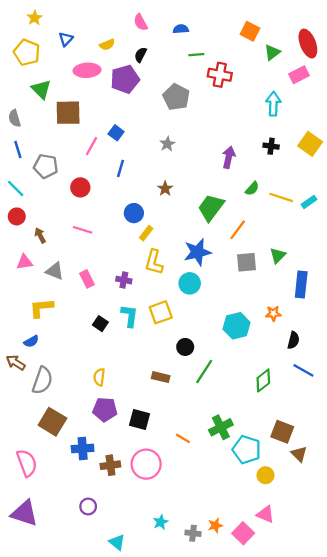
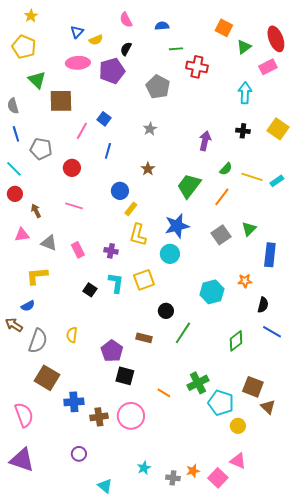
blue triangle: (66, 39) -> (77, 32), moved
orange line: (238, 230) -> (222, 197), moved
gray square: (247, 262) -> (221, 235), turned -30
yellow semicircle: (99, 377) -> (72, 335), moved
purple pentagon: (105, 409) -> (112, 351), moved, turned 30

